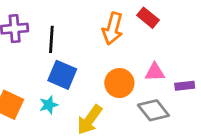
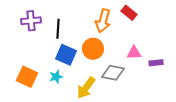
orange circle: (119, 83) -> (93, 49), moved
gray diamond: (153, 110) -> (113, 73), moved, turned -40

